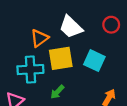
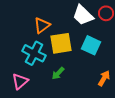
white trapezoid: (71, 27) -> (83, 15), moved
cyan cross: (30, 70) -> (34, 53), turned 30

